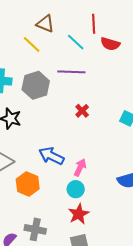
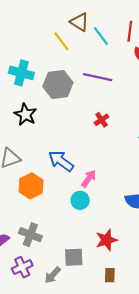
cyan line: (76, 42) -> (101, 36), moved
red star: (79, 214) -> (106, 240), moved

